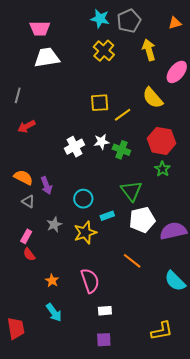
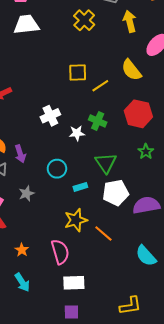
white star: (102, 142) -> (77, 133), moved
green star: (162, 169) -> (146, 152), moved
yellow star: (85, 233) -> (76, 220), moved
white rectangle: (105, 311) -> (74, 283), size x1.5

